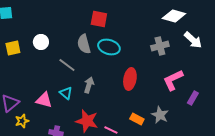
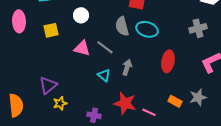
white circle: (41, 42) -> (81, 15), moved
pink triangle: (44, 100) -> (82, 48), moved
gray star: (160, 115) -> (198, 97), turned 30

